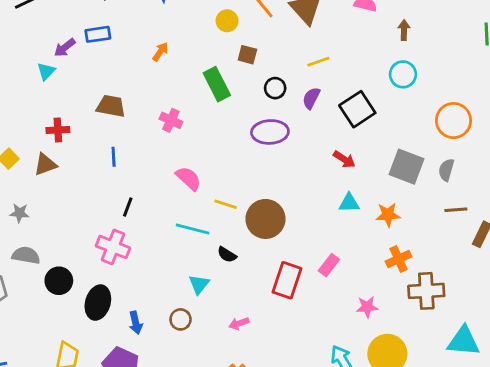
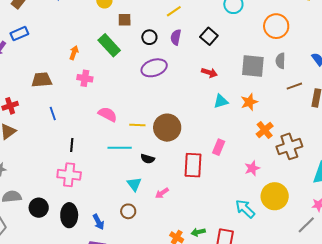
orange arrow: (160, 52) -> (74, 53), moved
black square: (357, 109) -> (209, 36), size x0.7
pink arrow: (239, 323) -> (162, 193), moved

